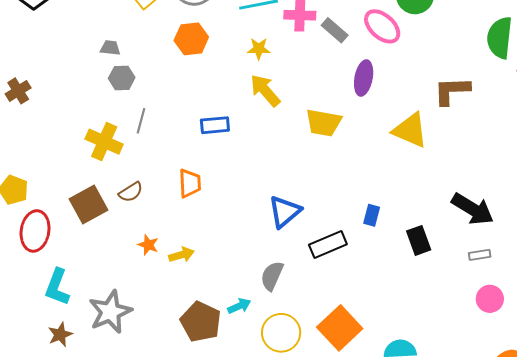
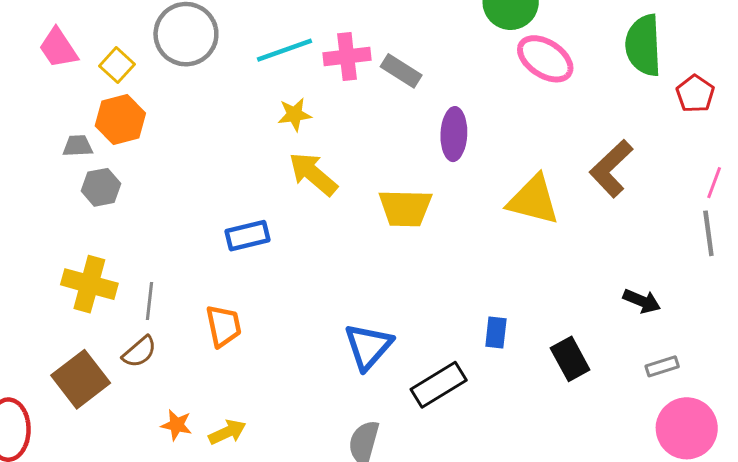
pink ellipse: (382, 26) -> (545, 59), moved
orange hexagon: (191, 39) -> (120, 120), moved
brown L-shape: (452, 91) -> (611, 168), moved, turned -33
gray line: (141, 121) -> (150, 301), moved
black arrow: (473, 209) -> (642, 301), size x0.6
pink circle: (490, 299) -> (687, 428), size x1.5

